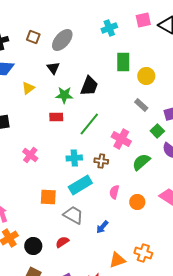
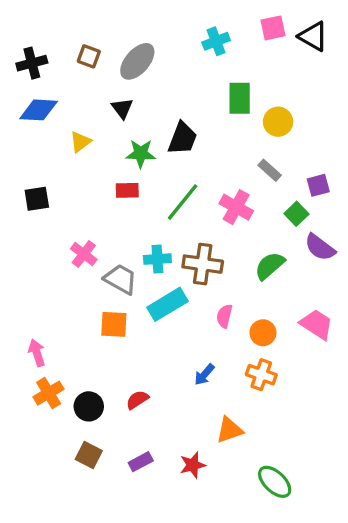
pink cross: (121, 139) -> (236, 207), moved
brown cross: (101, 161) -> (203, 264), size x1.6
gray trapezoid: (73, 215) -> (121, 279), moved
orange cross: (143, 253) -> (261, 375), moved

